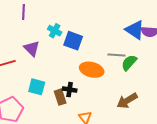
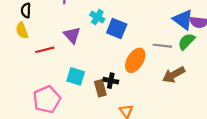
green semicircle: (129, 63) -> (186, 41), moved
orange ellipse: (92, 70) -> (135, 60), turned -75
brown arrow: (127, 101) -> (174, 75), moved

